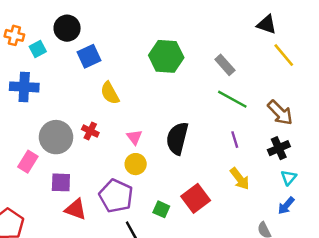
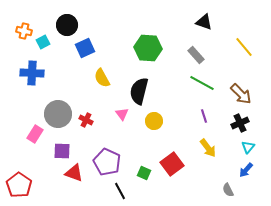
black triangle: (267, 24) -> (204, 22), moved
red cross: (90, 131) -> (86, 120), moved
black semicircle: (177, 138) -> (139, 91), moved
yellow circle: (136, 164) -> (154, 121), moved

